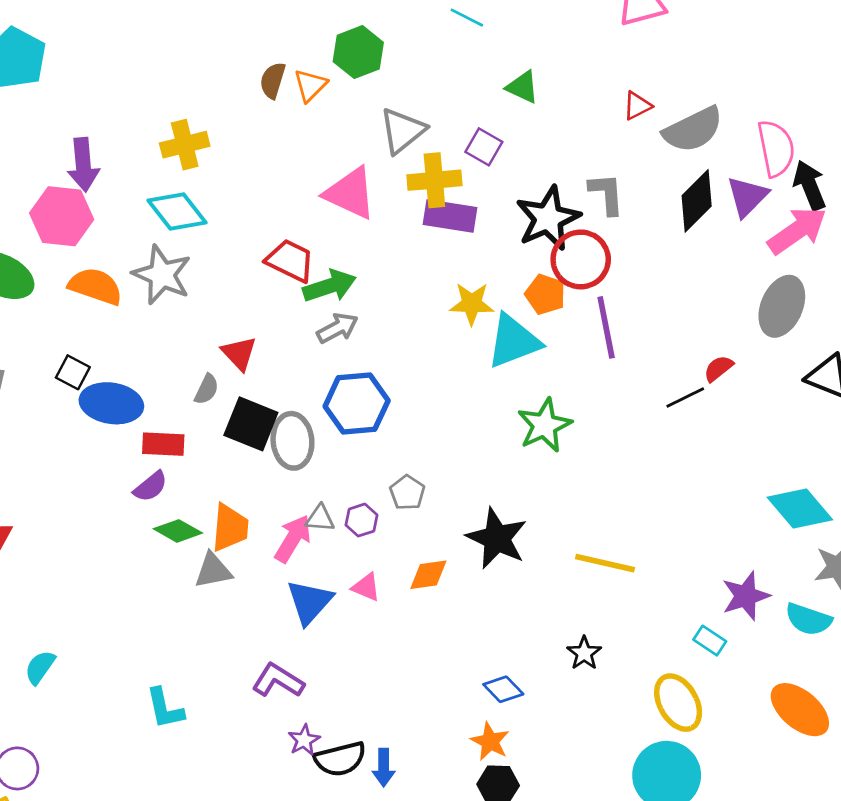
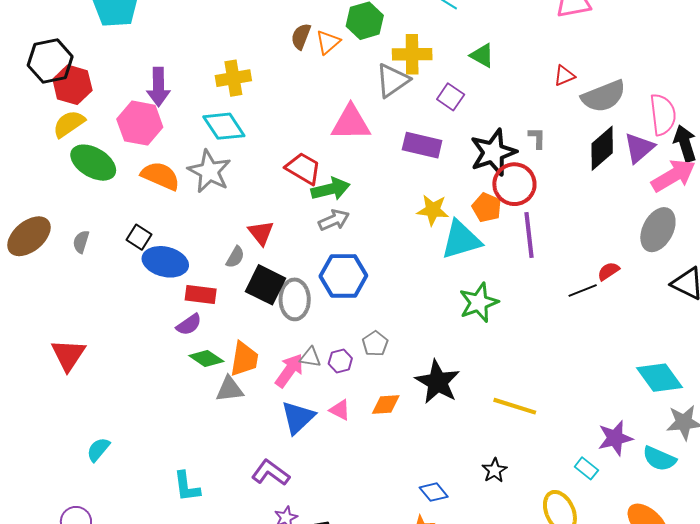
yellow cross: (434, 180) -> (412, 54), moved
pink triangle: (350, 193) -> (351, 123), turned -30
gray L-shape: (606, 194) -> (537, 138), size x0.7

